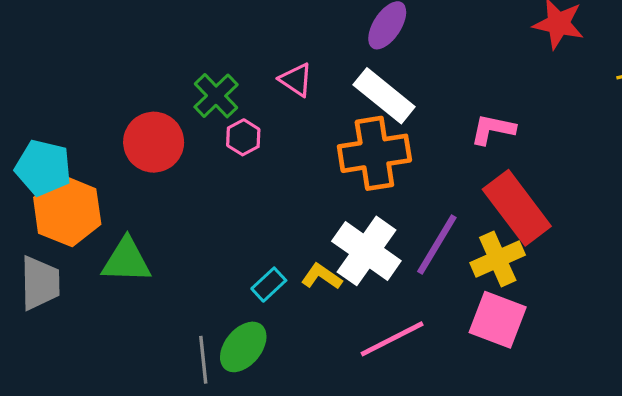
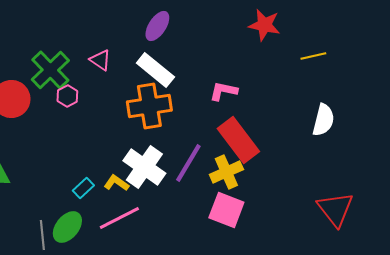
green cross: (216, 96) -> (50, 70), size x1.4
pink line: (392, 339) -> (119, 218), moved

